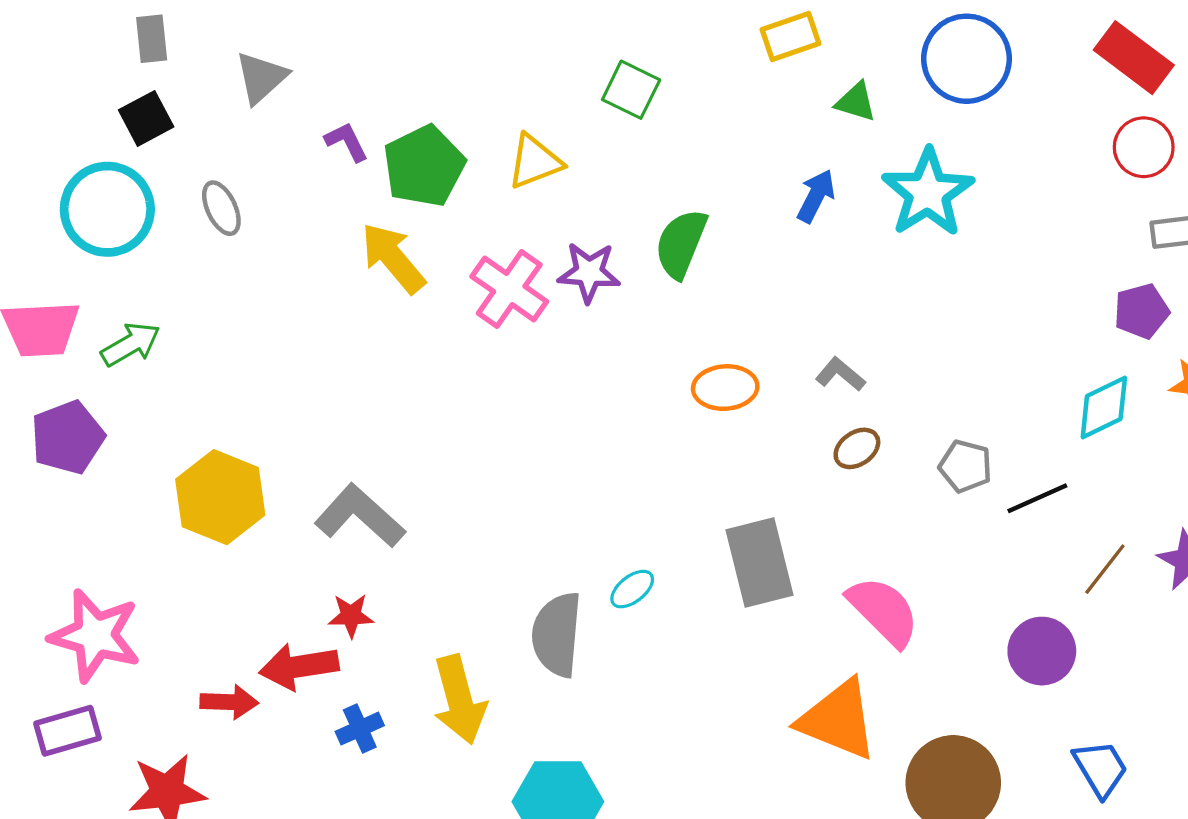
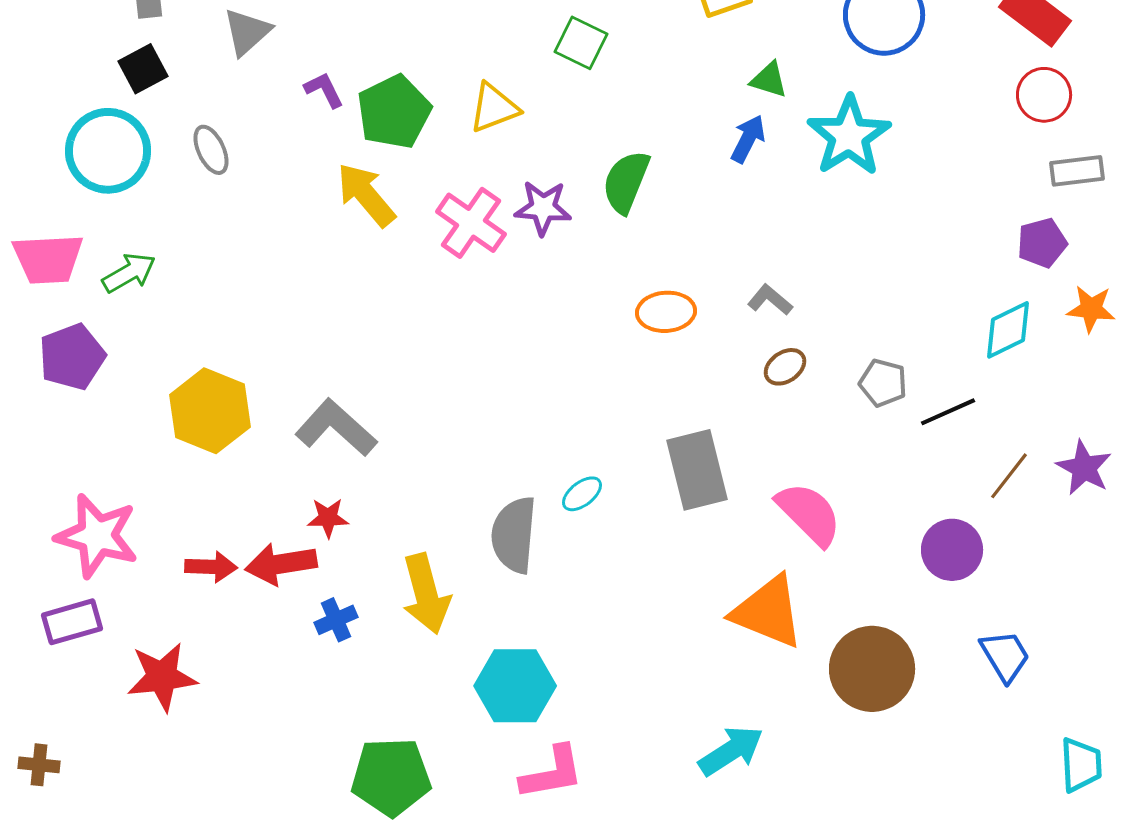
green triangle: (856, 102) -> (769, 80), moved
red arrow: (229, 702) -> (211, 567), moved

